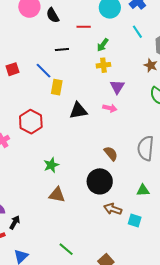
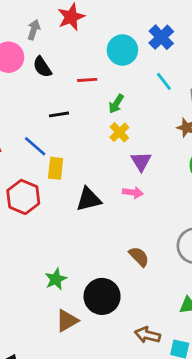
yellow cross: (103, 65) -> (119, 132), turned -32
red hexagon: (31, 122) -> (23, 197), moved
black circle: (100, 181) -> (102, 296), moved
brown triangle: (57, 195) -> (67, 321), turned -36

